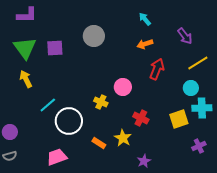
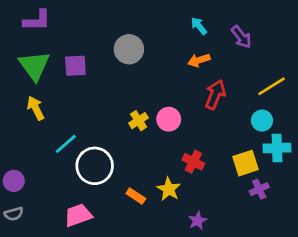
purple arrow: (185, 36) -> (241, 37), moved
yellow cross: (101, 102) -> (139, 121), moved, turned 32
purple cross: (199, 146) -> (259, 189), moved

